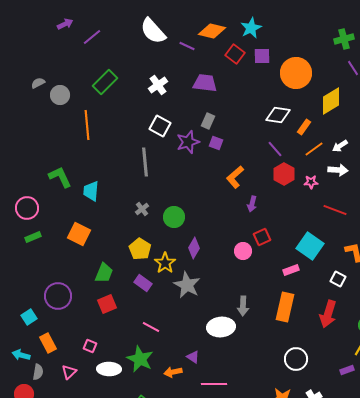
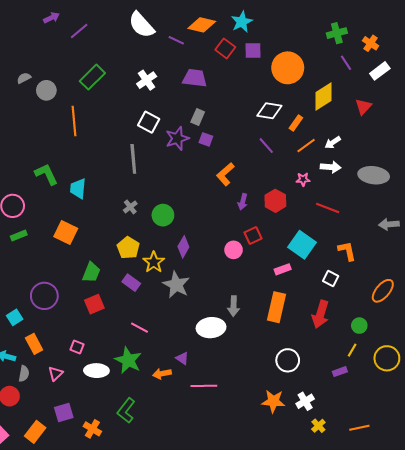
red hexagon: (284, 174) -> (275, 201), moved

